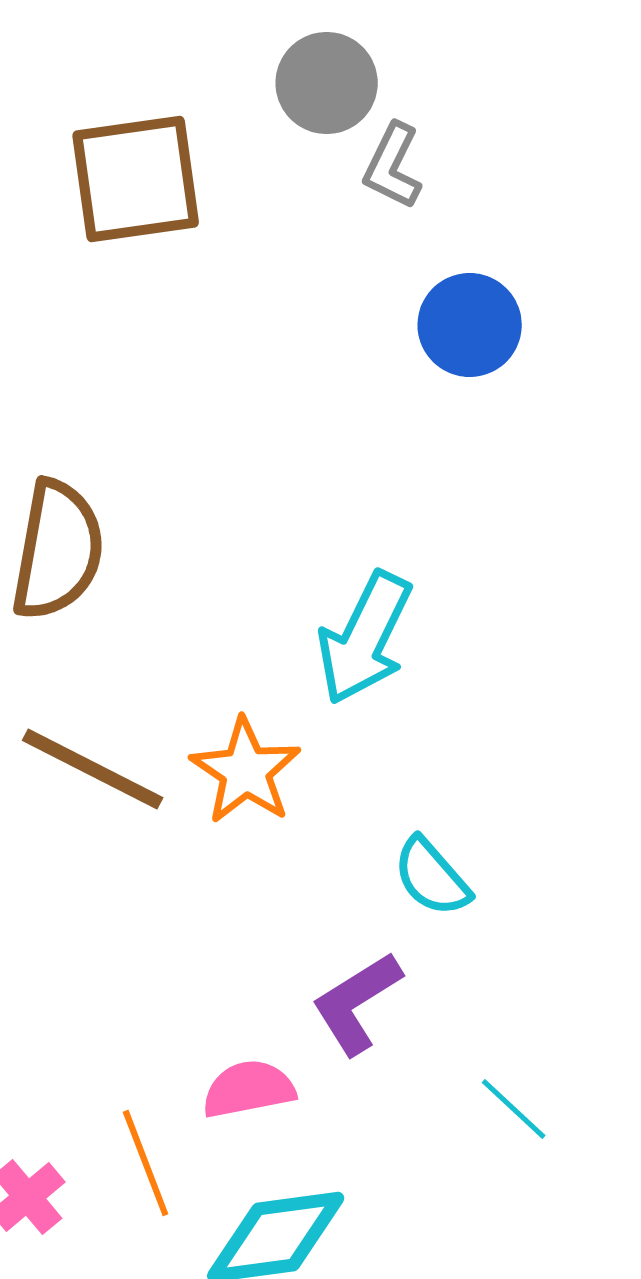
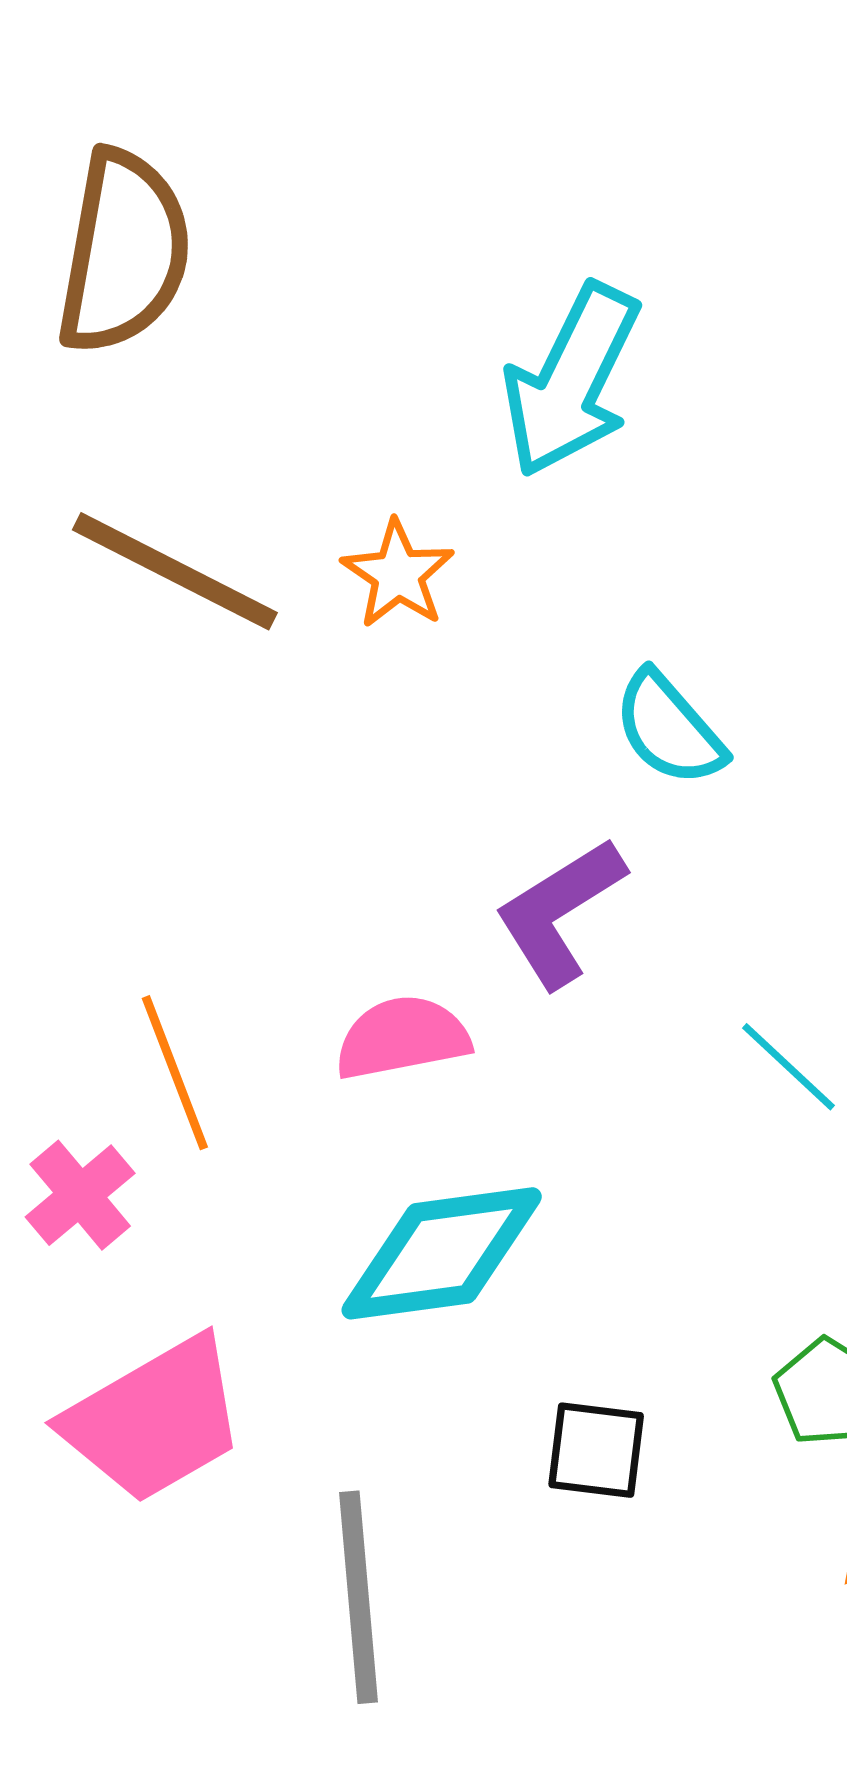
orange star: (246, 771) -> (398, 574), size x0.7
orange line: (146, 1163) -> (175, 1073), moved

